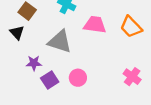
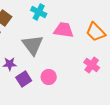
gray triangle: (60, 42) -> (33, 45), turned 35
pink cross: (132, 77) -> (92, 65), moved

